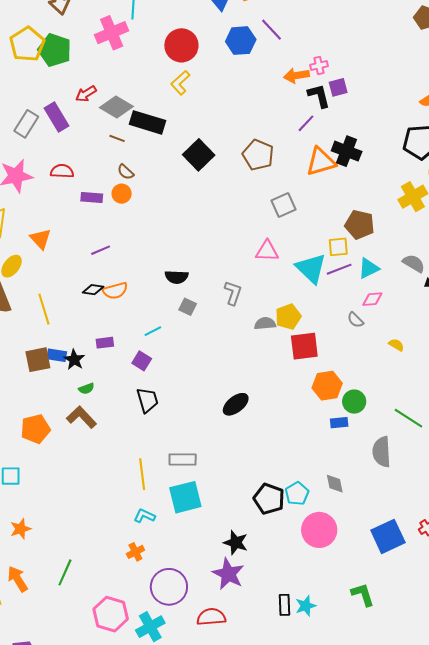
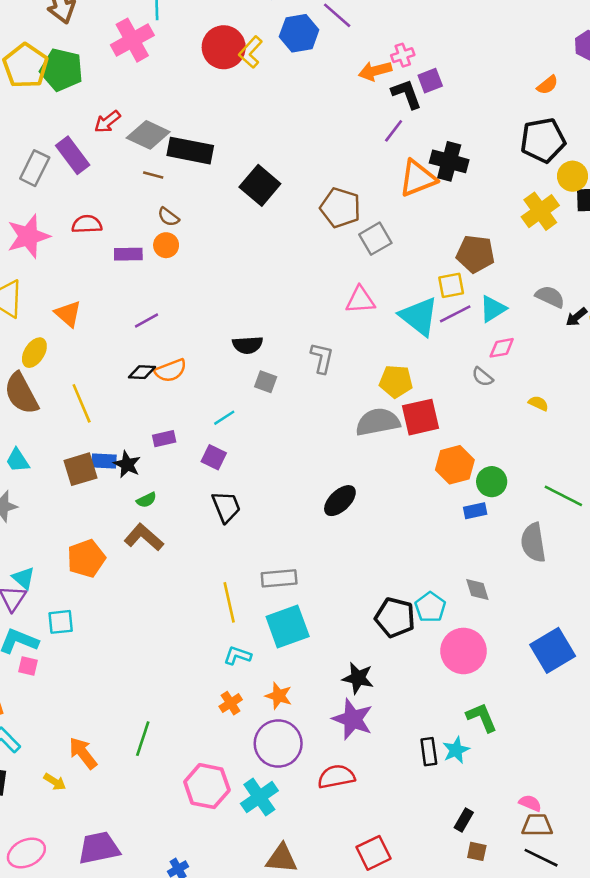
yellow L-shape: (180, 83) -> (251, 52), moved
brown pentagon: (258, 155) -> (340, 208), moved
yellow pentagon: (288, 317) -> (396, 381), turned 30
gray semicircle: (265, 324) -> (378, 422), moved, size x1.6
orange star: (21, 529) -> (279, 696), moved, turned -30
green L-shape: (363, 595) -> (482, 717), moved

